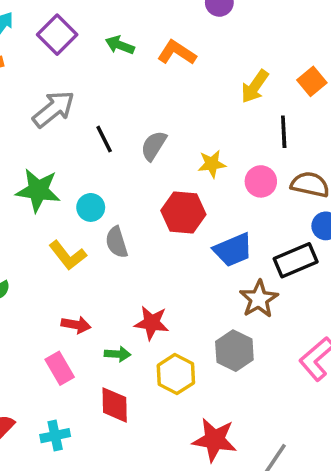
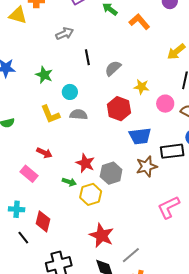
gray arrow: (54, 109) -> (65, 34), size x0.7
green star: (38, 190) -> (44, 75), size x0.7
gray semicircle: (117, 242) -> (79, 115), turned 96
gray hexagon: (234, 351) -> (111, 173), moved
green arrow: (117, 354) -> (69, 182), moved
pink rectangle: (60, 368) -> (29, 174), turned -36
red diamond: (115, 405) -> (43, 221), moved

